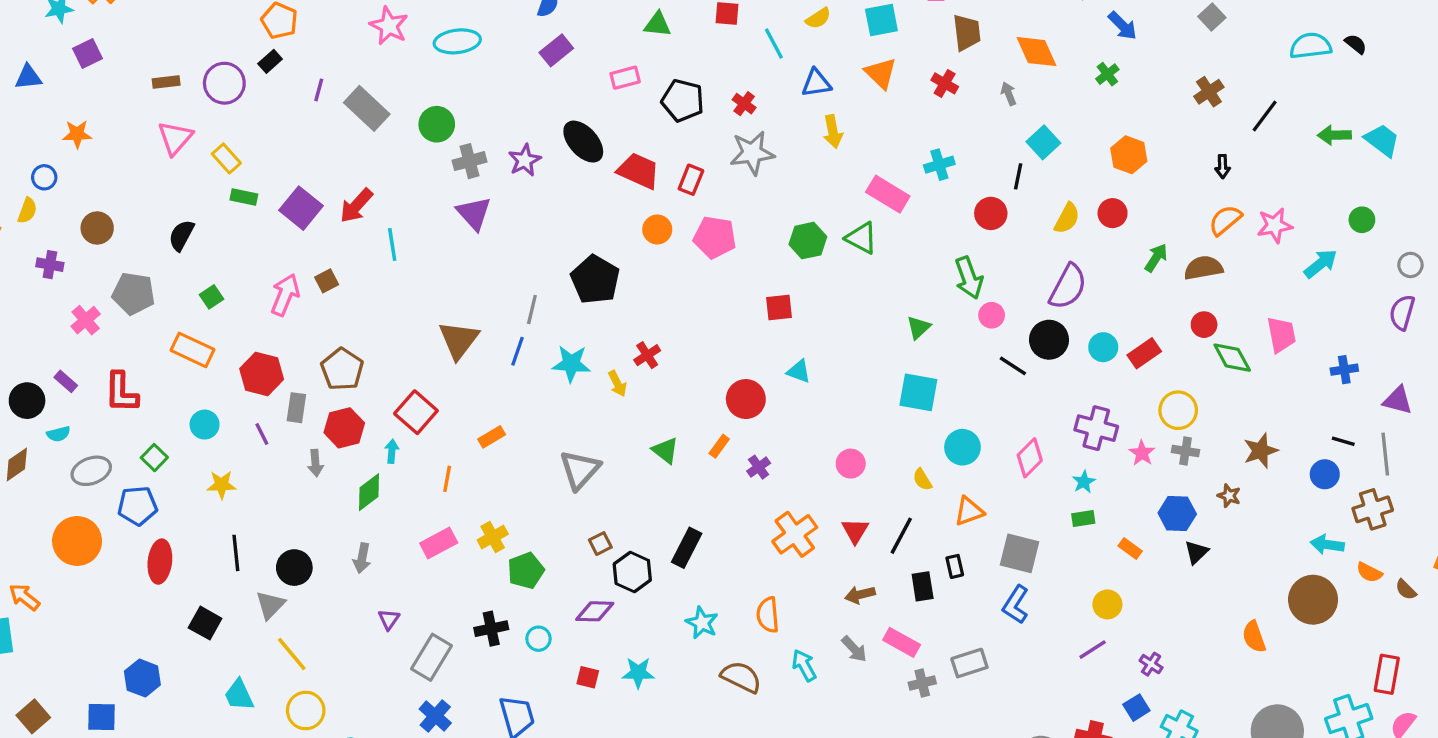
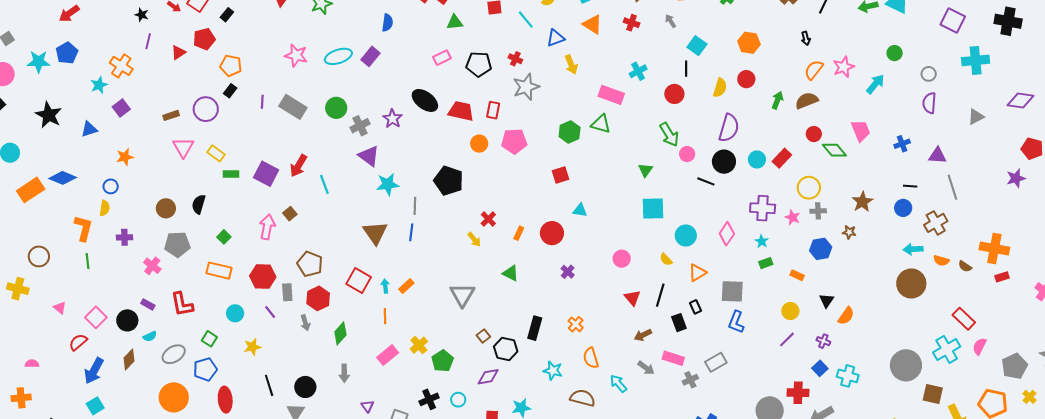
purple rectangle: (556, 50) -> (371, 56), moved
brown circle: (97, 228) -> (166, 208), moved
cyan star: (571, 364) -> (388, 184), moved
orange rectangle: (719, 446) -> (519, 233), moved
cyan arrow: (392, 451) -> (385, 286), moved
gray line: (1385, 454) -> (952, 187), moved
orange cross: (795, 534) -> (576, 324), moved, size x0.6
black triangle: (1196, 552) -> (827, 301), moved
orange semicircle: (1254, 637) -> (846, 316), moved, turned -114
red rectangle: (1387, 674) -> (964, 319), turned -45

